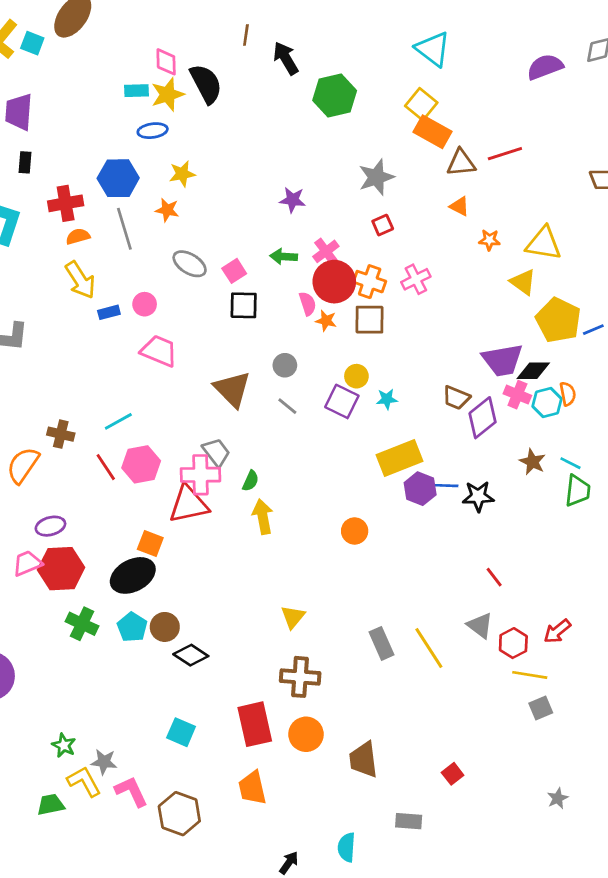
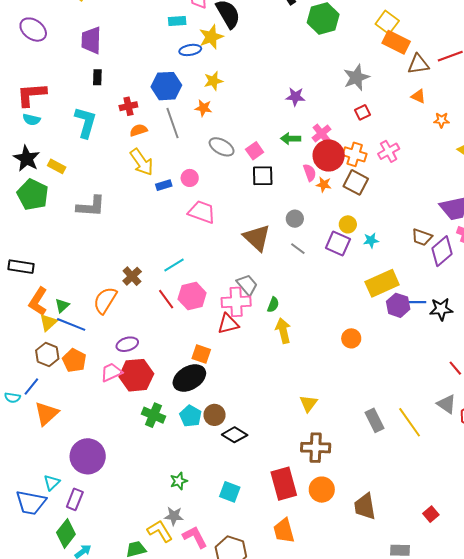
yellow star: (168, 94) -> (211, 37), moved
red cross: (66, 203) -> (128, 106), size x0.7
brown square: (369, 320) -> (356, 182), turned 30
brown cross: (61, 434) -> (132, 276), turned 36
red triangle: (188, 504) -> (228, 324), size x0.7
green star: (64, 745) -> (179, 481), moved, turned 30

